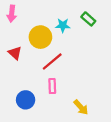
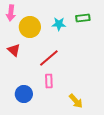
green rectangle: (88, 19) -> (83, 18), turned -48
yellow circle: (40, 37) -> (30, 27), moved

